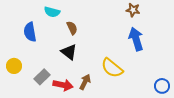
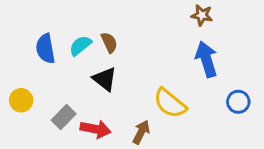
cyan semicircle: (52, 12) -> (80, 46), moved, turned 126
brown arrow: (85, 82) -> (141, 132), moved
blue circle: (162, 86) -> (238, 102), moved

